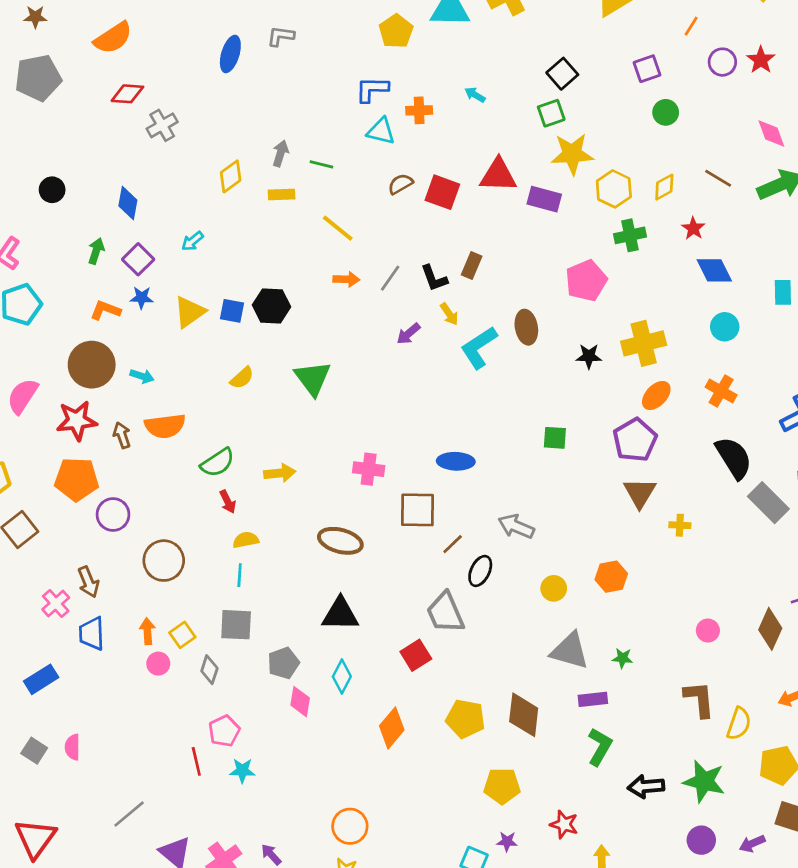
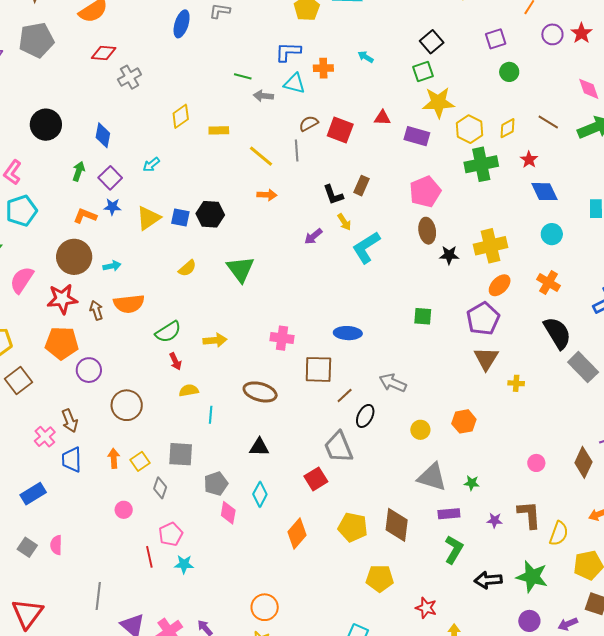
gray arrow: (280, 153) -> (263, 96), moved, turned -102
green line: (321, 164) -> (243, 76), moved
red triangle: (498, 175) -> (382, 118), size x0.6
black circle: (52, 190) -> (46, 125), size x1.6
green cross: (630, 235) -> (481, 164), size x1.4
gray line: (390, 278) -> (297, 150), moved, turned -40
pink pentagon: (586, 281) -> (425, 192), moved
brown ellipse: (526, 327) -> (427, 231), moved
cyan arrow: (142, 376) -> (112, 266), turned -30
cyan line: (240, 575) -> (211, 415), moved
black triangle: (340, 614) -> (259, 447), size x0.7
pink circle: (158, 664) -> (124, 510), moved
gray line: (129, 814) -> (98, 596), turned -44
purple star: (507, 842) -> (495, 520), moved

